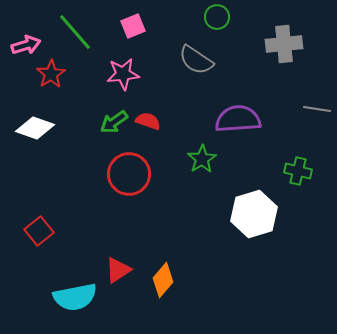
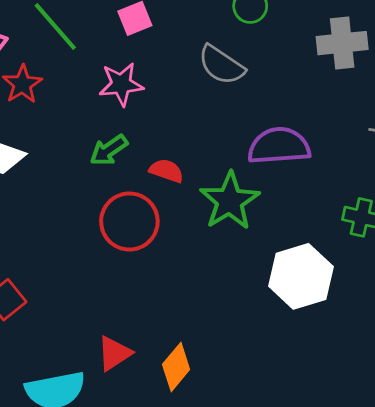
red semicircle: (148, 121) -> (166, 171), moved
green star: (202, 159) -> (230, 201), size x1.5

